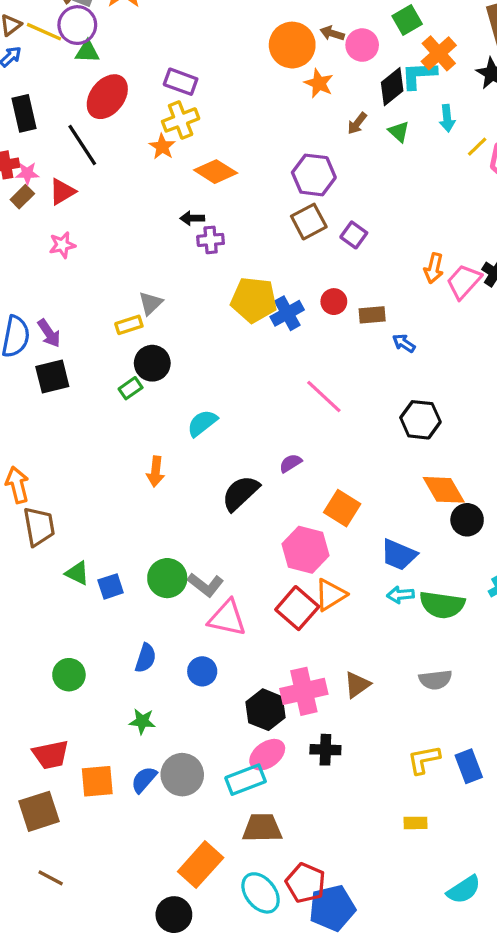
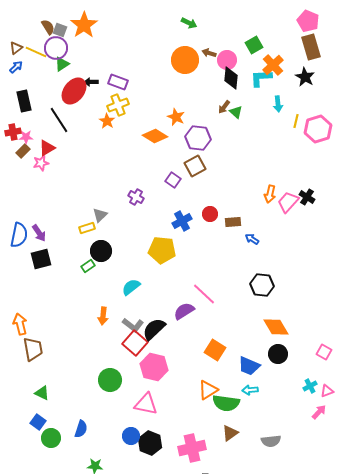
green triangle: (87, 52) -> (62, 64), turned -35
orange star: (319, 83) -> (176, 117), moved
black diamond: (392, 87) -> (231, 78), moved, turned -45
green triangle: (399, 132) -> (236, 112), moved
yellow line: (477, 147) -> (296, 121), turned -32
orange diamond: (216, 172) -> (155, 136), moved
black arrow: (192, 218) -> (91, 82), moved
purple square: (354, 235) -> (173, 180), moved
purple cross: (211, 240) -> (136, 197), moved, turned 35
pink star: (62, 245) -> (41, 163), moved
yellow pentagon: (254, 300) -> (162, 250), moved
pink line: (324, 397) -> (204, 294), moved
purple semicircle: (291, 463) -> (184, 311), size x1.5
orange square: (342, 508) -> (215, 350), moved
black circle: (467, 520) -> (278, 354), moved
pink hexagon: (306, 550) -> (154, 367), moved
green triangle: (77, 573) -> (42, 393), moved
gray L-shape: (206, 585) -> (133, 325), moved
blue square: (111, 586) -> (38, 422), moved, turned -35
green semicircle: (442, 605) -> (226, 403), moved
red square: (297, 608) -> (135, 343), moved
blue semicircle: (146, 658) -> (81, 429), moved
brown triangle: (357, 685) -> (230, 433), moved
black hexagon: (266, 710) -> (150, 443), moved

